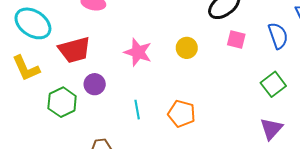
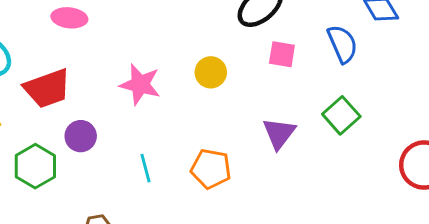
purple triangle: (271, 129) -> (279, 133), moved

